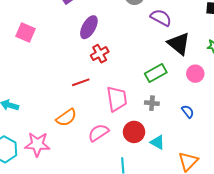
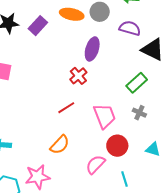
purple ellipse: (89, 27) -> (92, 49), moved
gray cross: (152, 103) -> (139, 113), turned 32
red circle: (134, 132) -> (117, 146), moved
pink semicircle: (98, 133) -> (95, 164), moved

